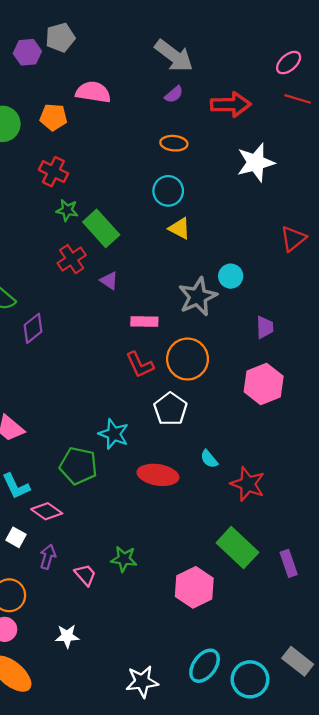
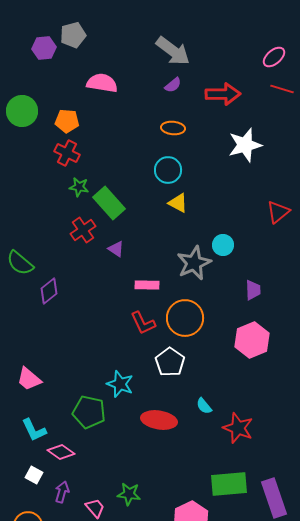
orange pentagon: (53, 117) -> (67, 121), moved
green rectangle: (237, 548) -> (229, 484), turned -48
purple rectangle: (289, 563) -> (274, 498), size x1.6

